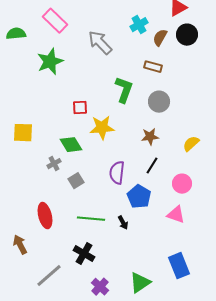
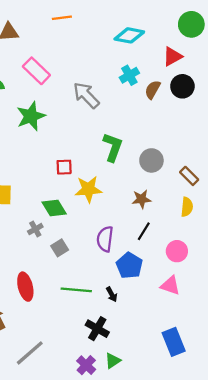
brown rectangle: (153, 67) -> (189, 176), moved, turned 30
yellow semicircle: (191, 144) -> (187, 207), turned 138
black cross: (84, 254) -> (97, 329), moved
green triangle: (140, 283) -> (113, 361), moved, size x0.7

